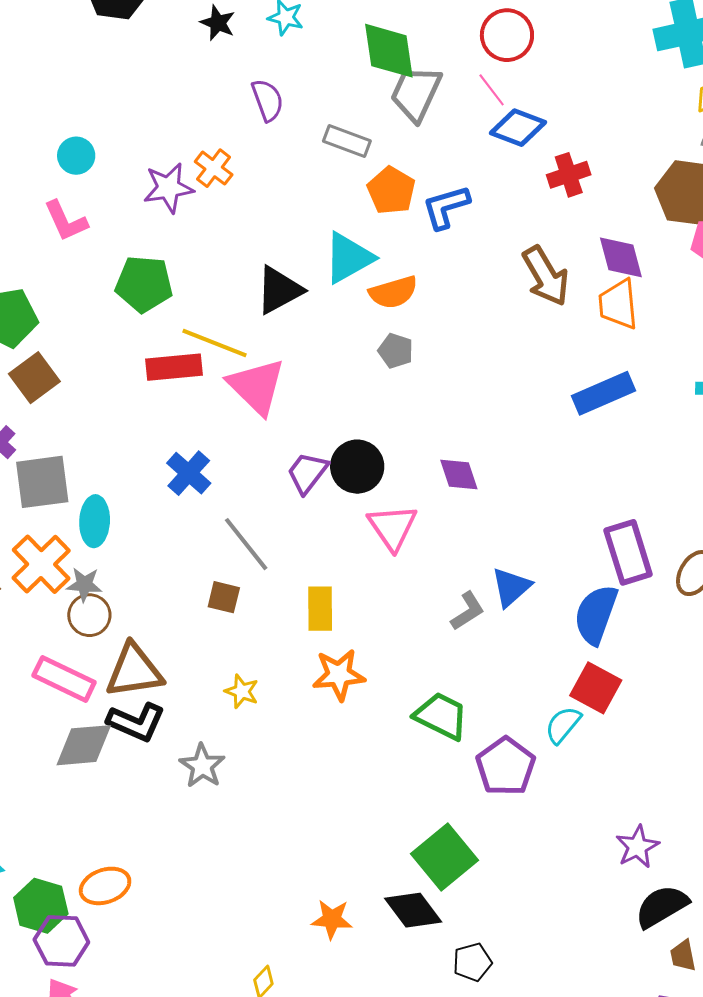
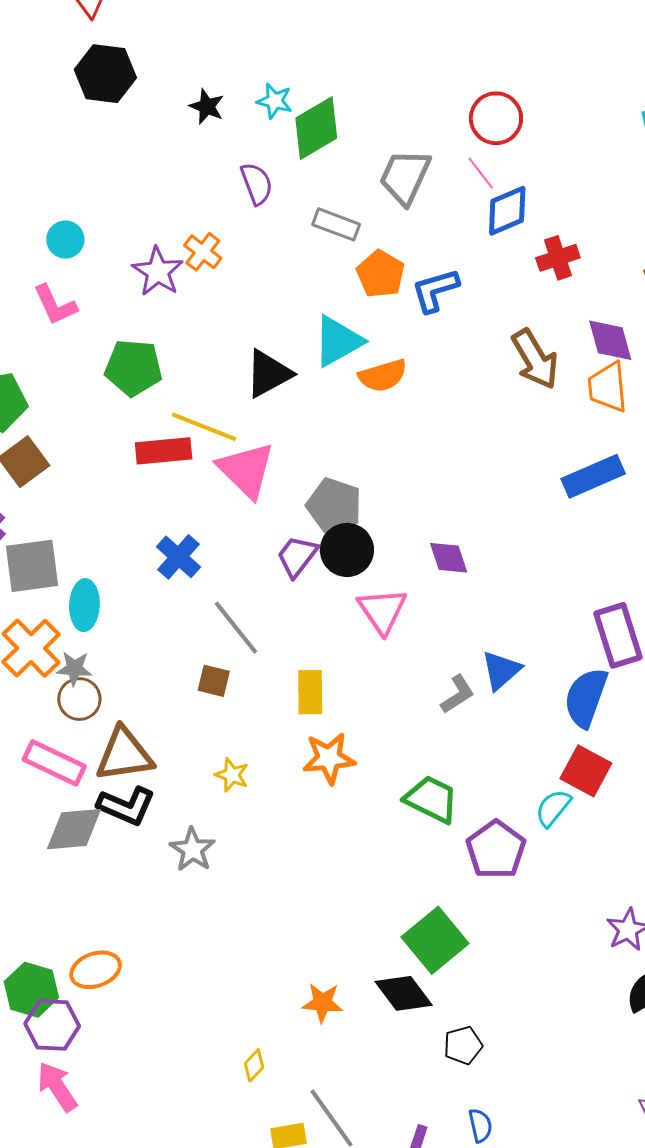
green diamond: (389, 51) -> (316, 128), moved, turned 68
blue diamond: (518, 128) -> (507, 211), turned -44
purple star: (168, 188) -> (158, 272), turned -30
gray pentagon: (396, 351) -> (334, 506), moved, size x1.6

